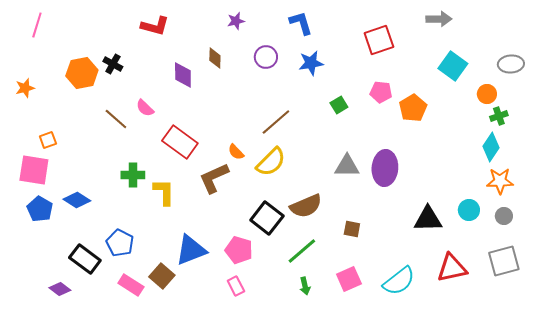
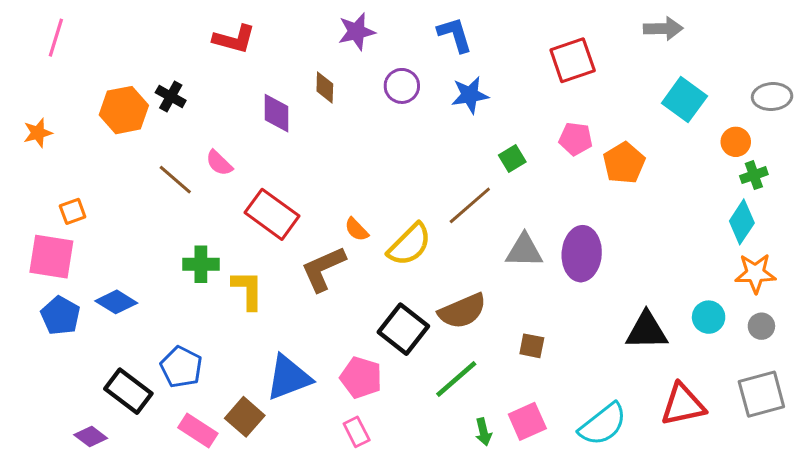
purple star: (236, 21) -> (357, 32), size x1.4
brown line: (276, 122) -> (470, 205), moved
green arrow: (305, 286) -> (483, 432), moved

